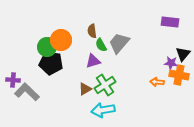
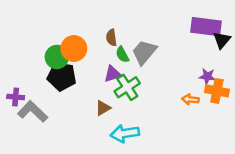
purple rectangle: (170, 22) -> (206, 27), size x1.4
black triangle: (183, 54) -> (222, 40), moved
green cross: (105, 85) -> (127, 87), moved

